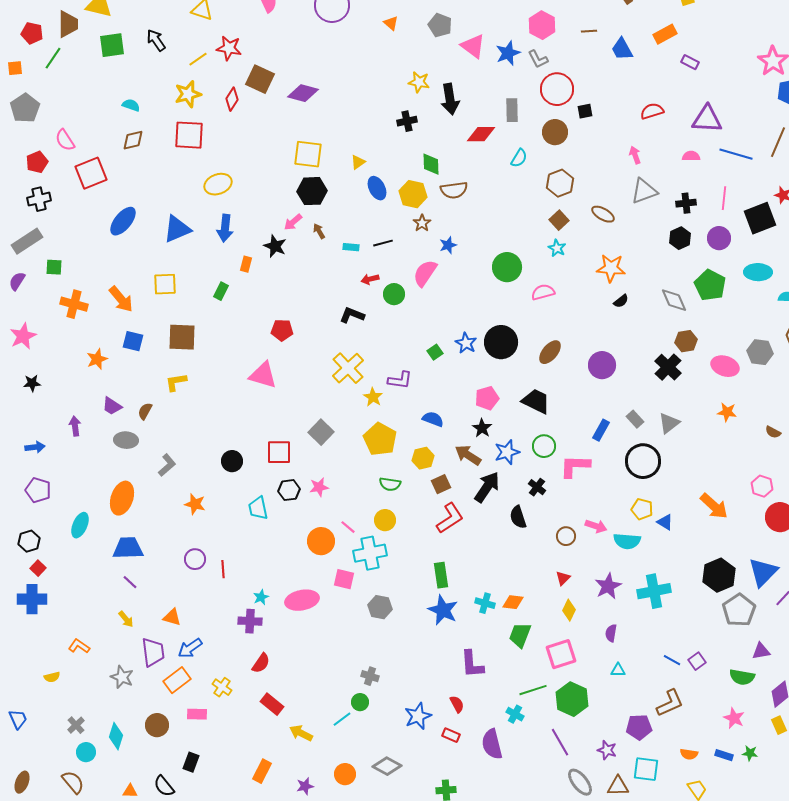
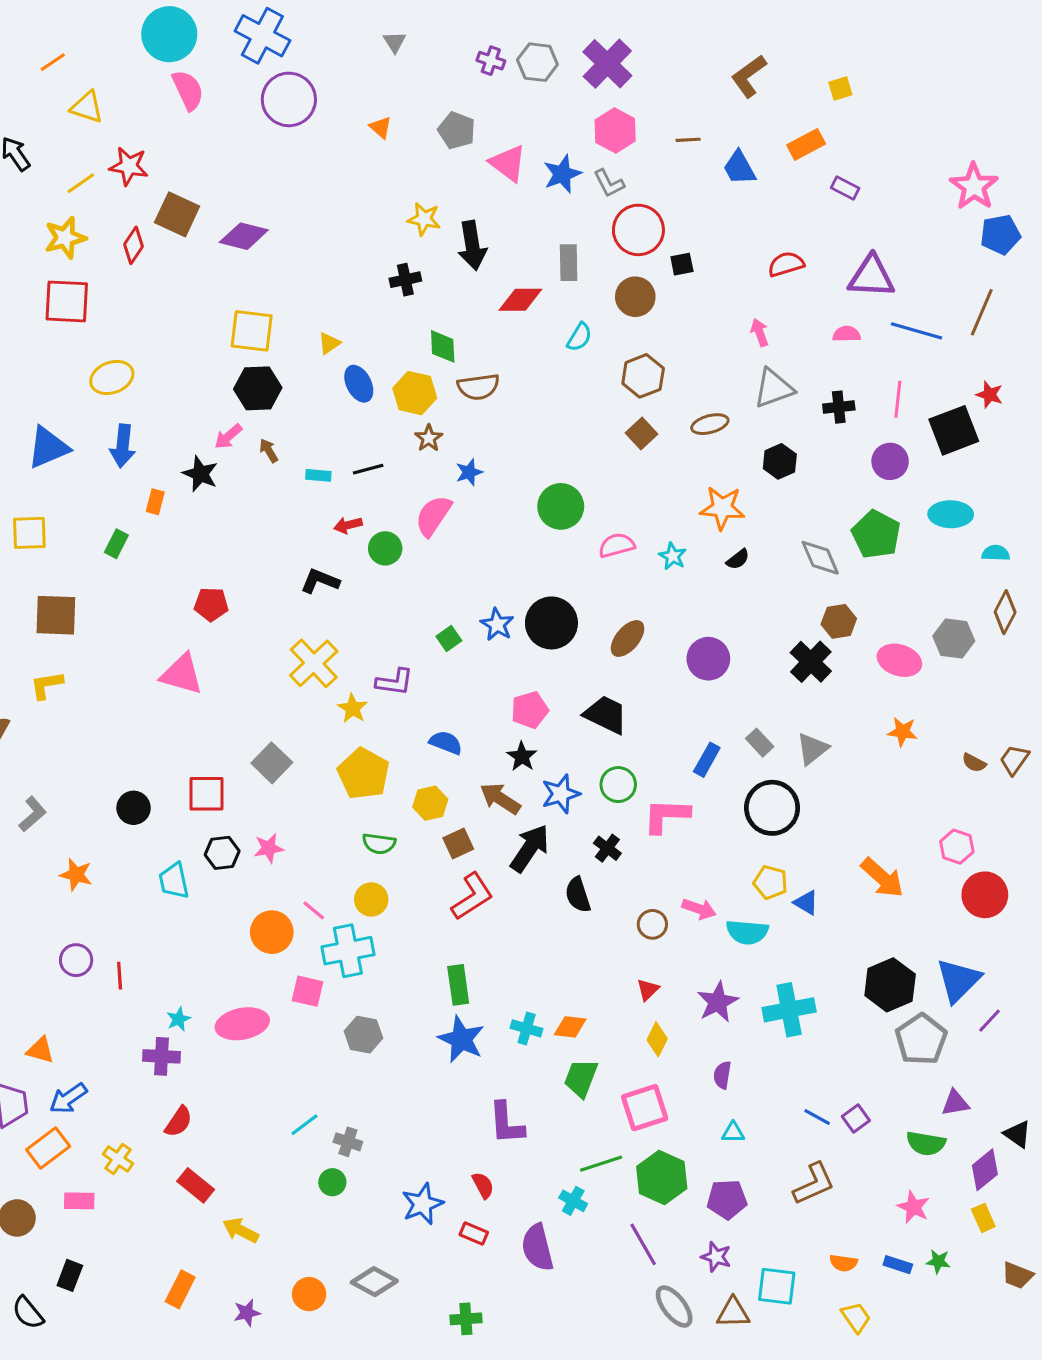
brown ellipse: (603, 214) -> (710, 424), turned -45
black hexagon: (680, 238) -> (780, 461), moved
cyan star: (557, 248) -> (673, 556), moved
cyan line: (342, 719) -> (304, 1125), moved
purple pentagon: (639, 727) -> (727, 1199), moved

